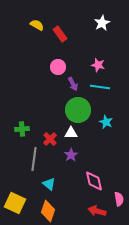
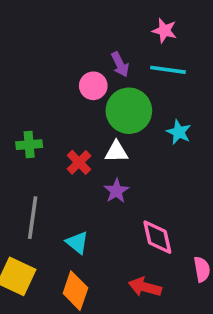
pink circle: (58, 67) -> (93, 86), moved
gray line: (34, 159) -> (33, 218), moved
red arrow: (97, 211) -> (145, 287), moved

